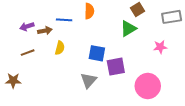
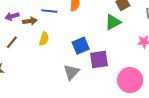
brown line: (28, 53) -> (12, 42), turned -32
blue square: (97, 53) -> (81, 46), turned -36

